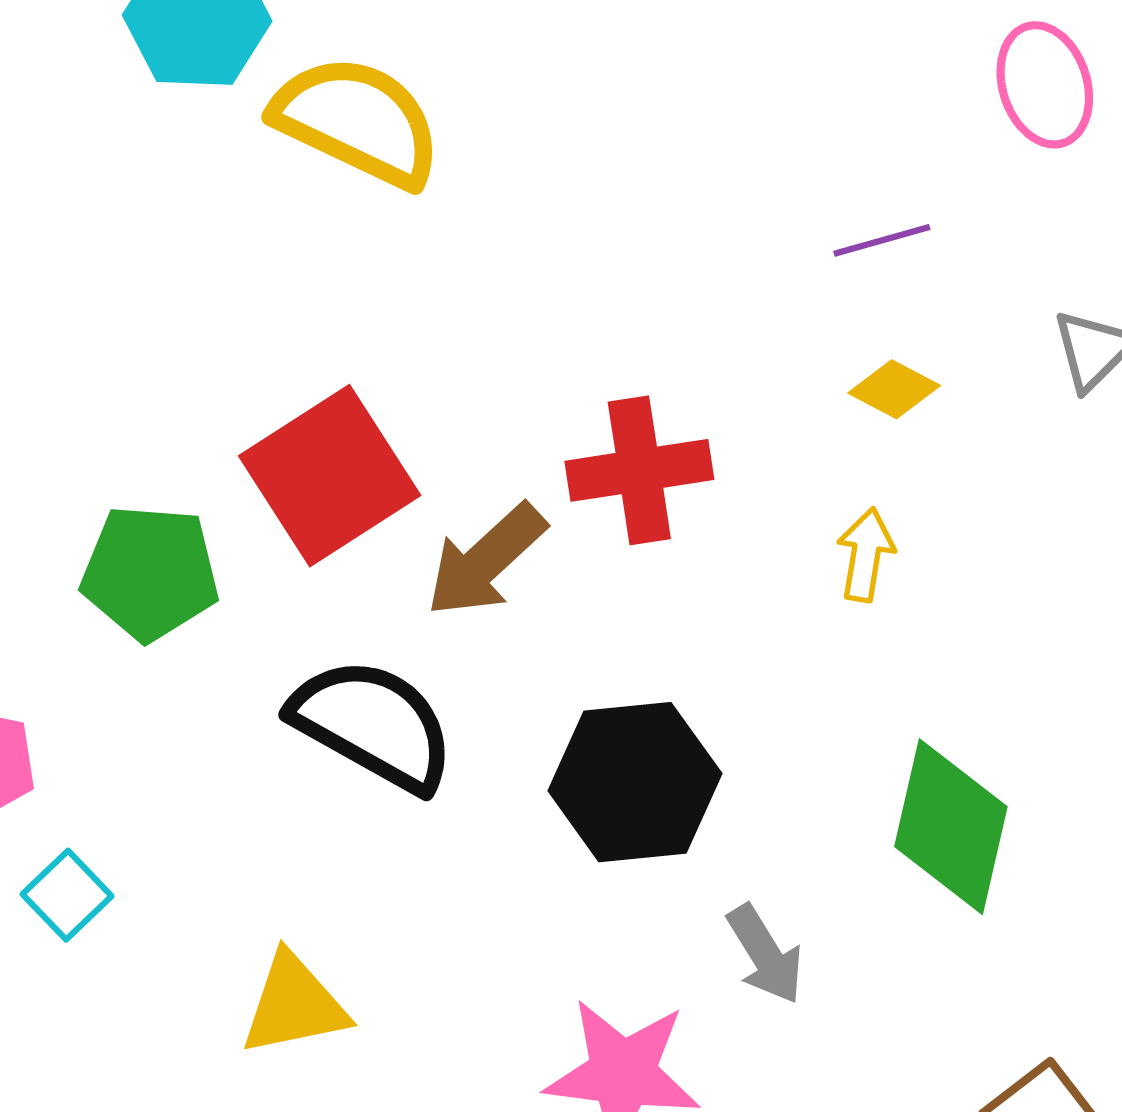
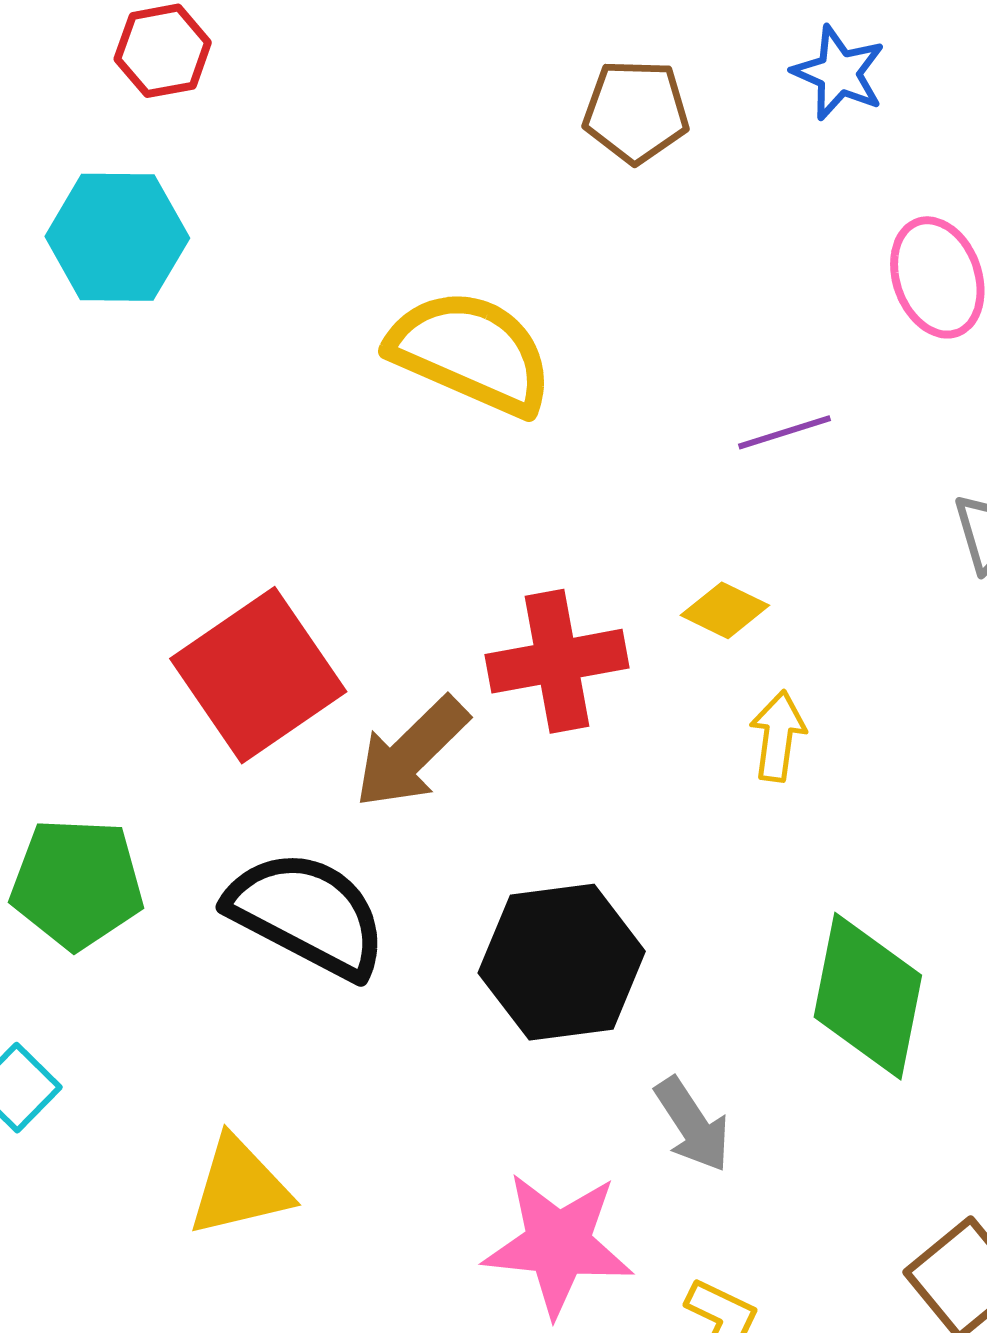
yellow semicircle: (357, 121) -> (471, 352), moved
yellow diamond: (894, 389) -> (725, 610), moved
green pentagon: (150, 573) -> (77, 883), moved

